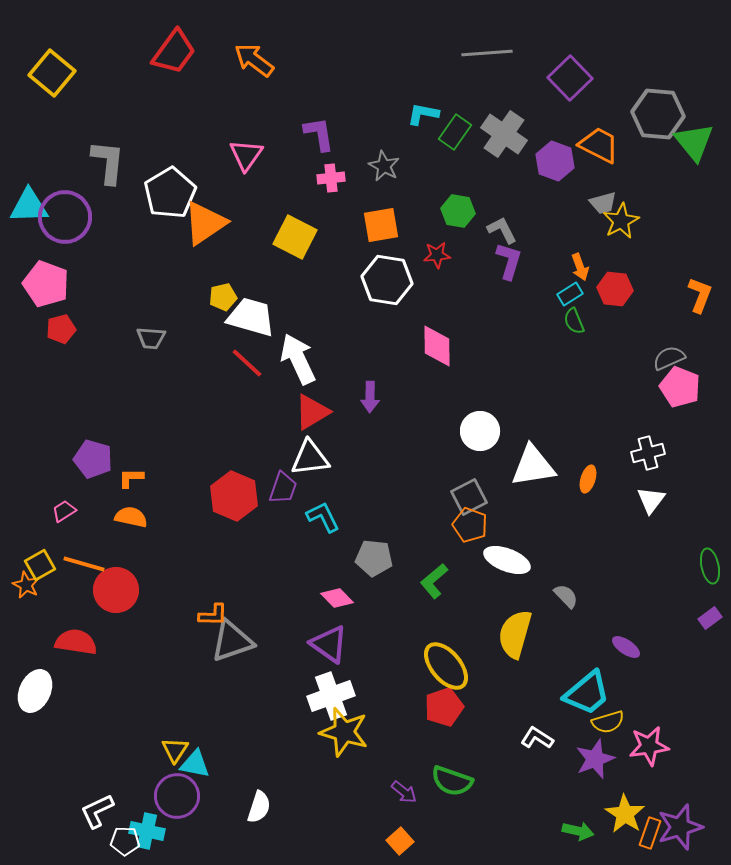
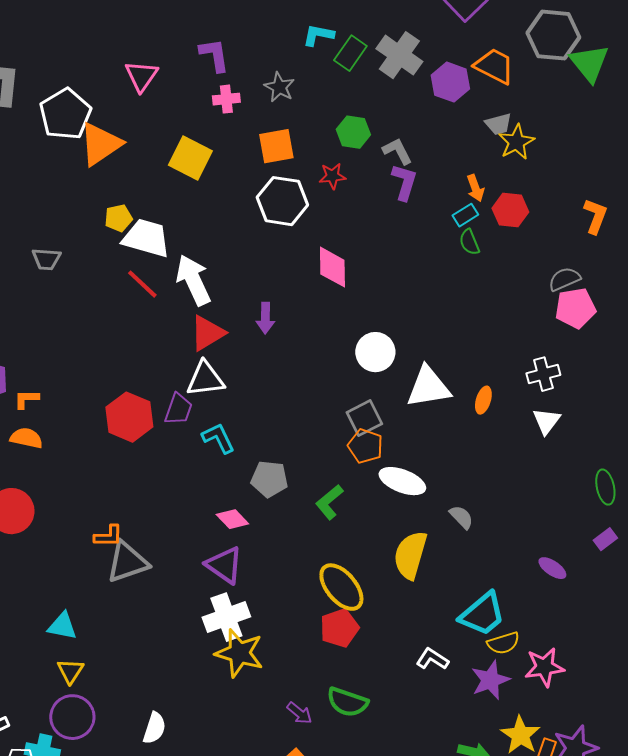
pink pentagon: (680, 387) -> (575, 308), turned -30
purple ellipse: (626, 647) -> (552, 568), moved
cyan triangle: (195, 764) -> (62, 626), moved

